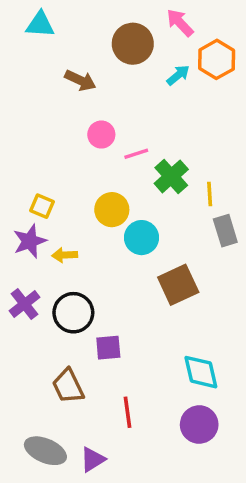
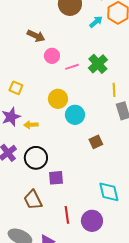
brown arrow: (80, 80) -> (36, 36), moved
green cross: (171, 176) -> (98, 64), moved
yellow square: (42, 206) -> (16, 88), moved
brown square: (178, 285) -> (96, 142), size x0.6
purple circle: (199, 425) -> (92, 221), moved

